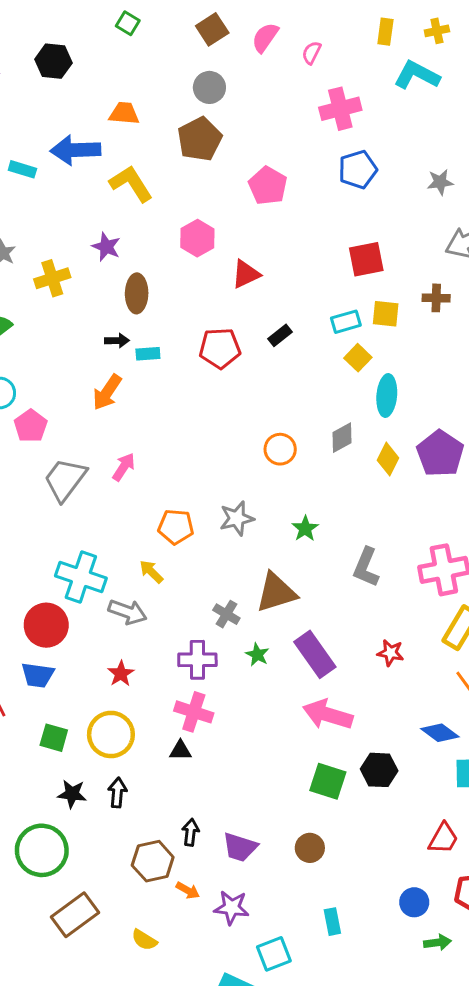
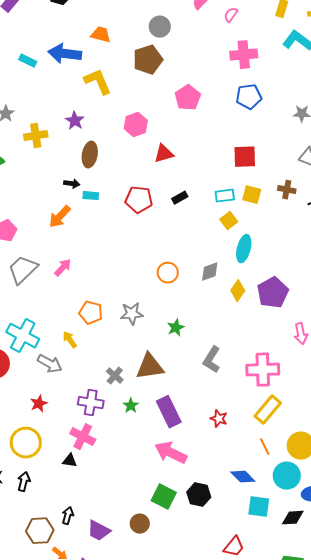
brown circle: (310, 848) -> (140, 524), moved

